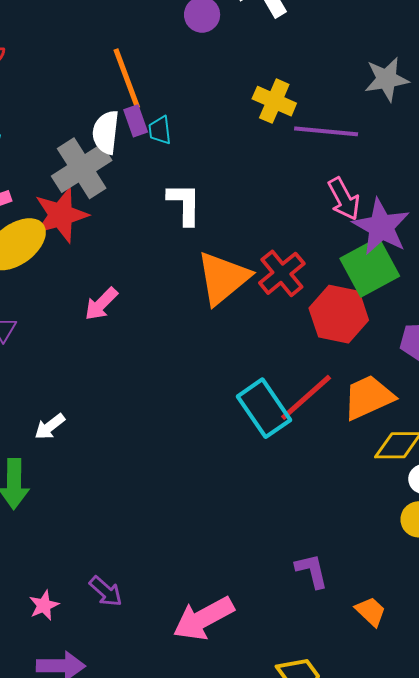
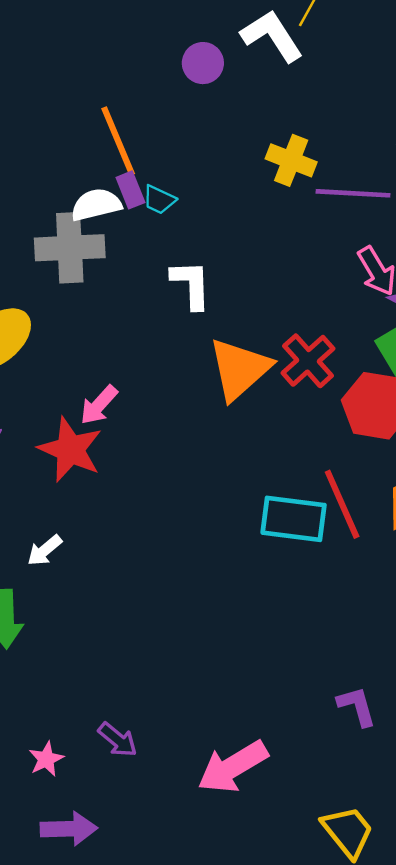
cyan trapezoid: (160, 130) -> (159, 200), turned -56
white semicircle: (106, 132) -> (96, 205), turned 72
gray cross: (82, 168) -> (70, 248), turned 32
red star: (61, 215) -> (70, 450), moved, turned -30
red line: (306, 397) -> (342, 504), turned -70
cyan rectangle: (264, 408) -> (294, 519), turned -46

